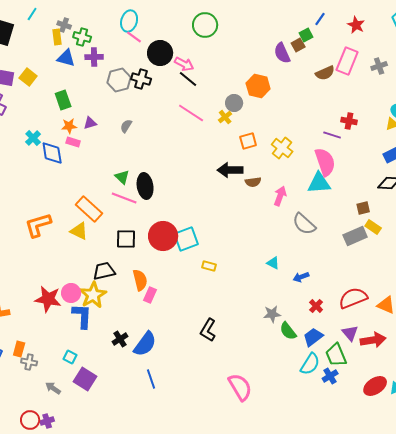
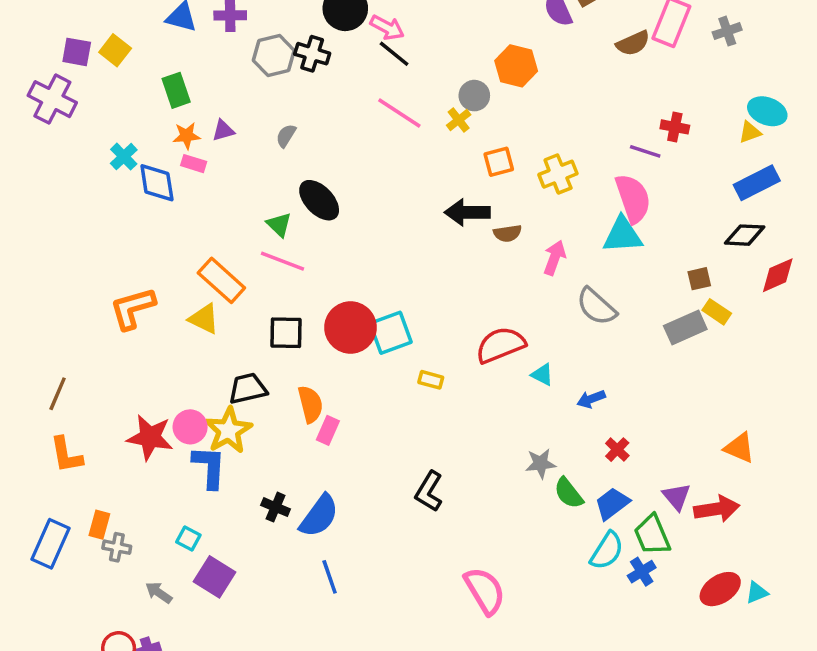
yellow cross: (282, 148) -> (558, 174), turned 30
black ellipse: (145, 186) -> (319, 200), moved, turned -35
red semicircle: (353, 298) -> (500, 345), moved
black cross: (120, 339) -> (276, 507), turned -35

